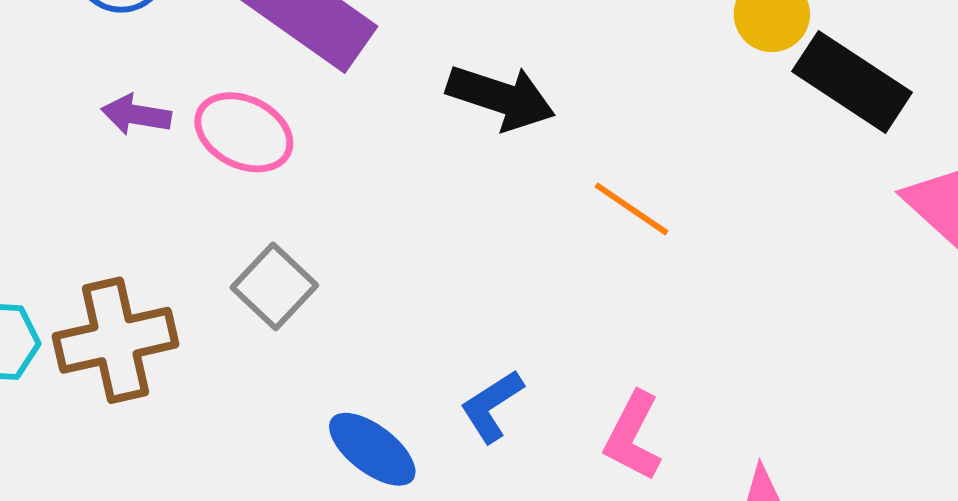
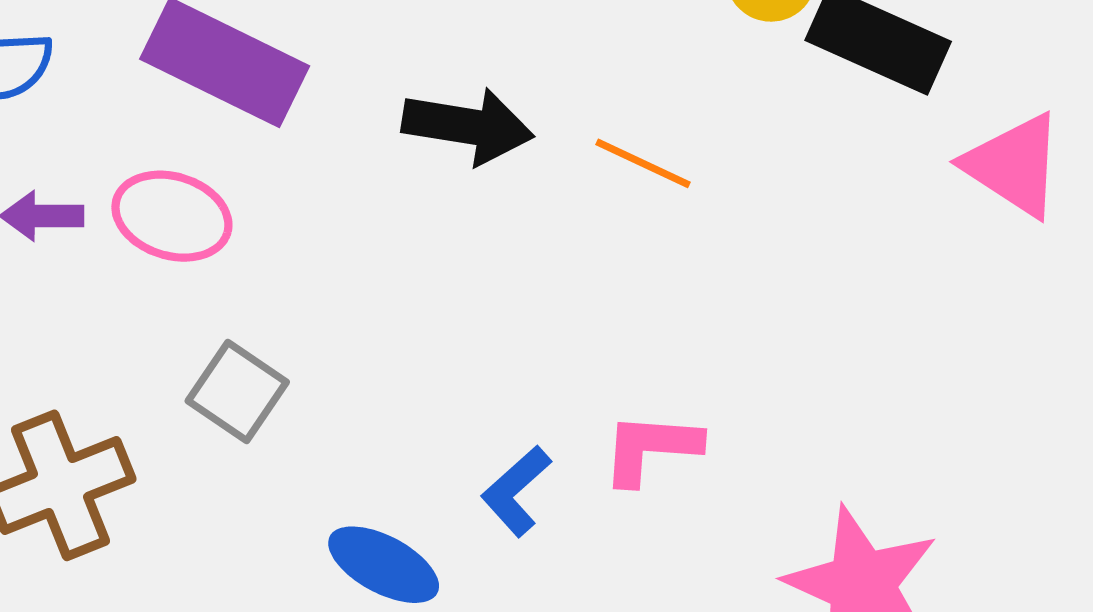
orange line: (632, 209) -> (643, 163), moved
pink L-shape: (633, 436) -> (651, 448), moved, turned 76

